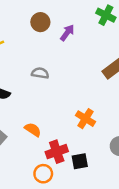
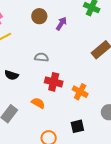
red cross: (57, 152) -> (54, 82), moved, turned 36

